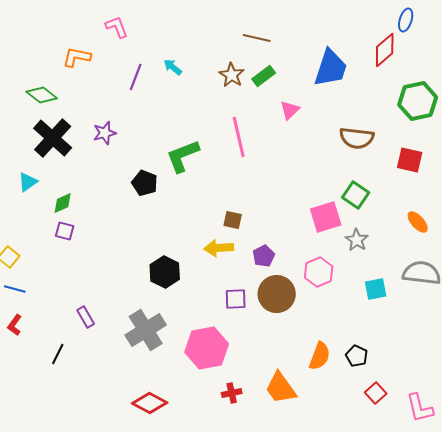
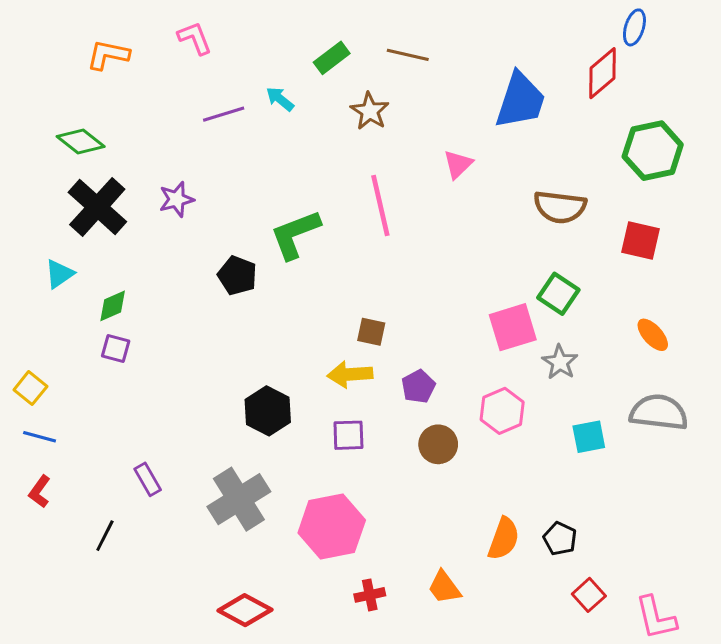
orange L-shape: (77, 57) -> (108, 55), moved
green rectangle: (264, 76) -> (332, 58), moved
purple line: (136, 77) -> (224, 114), turned 52
brown circle: (277, 294) -> (438, 444), size x0.7
purple square: (236, 299) -> (348, 435), moved
orange trapezoid: (281, 388) -> (444, 587), size x0.7

